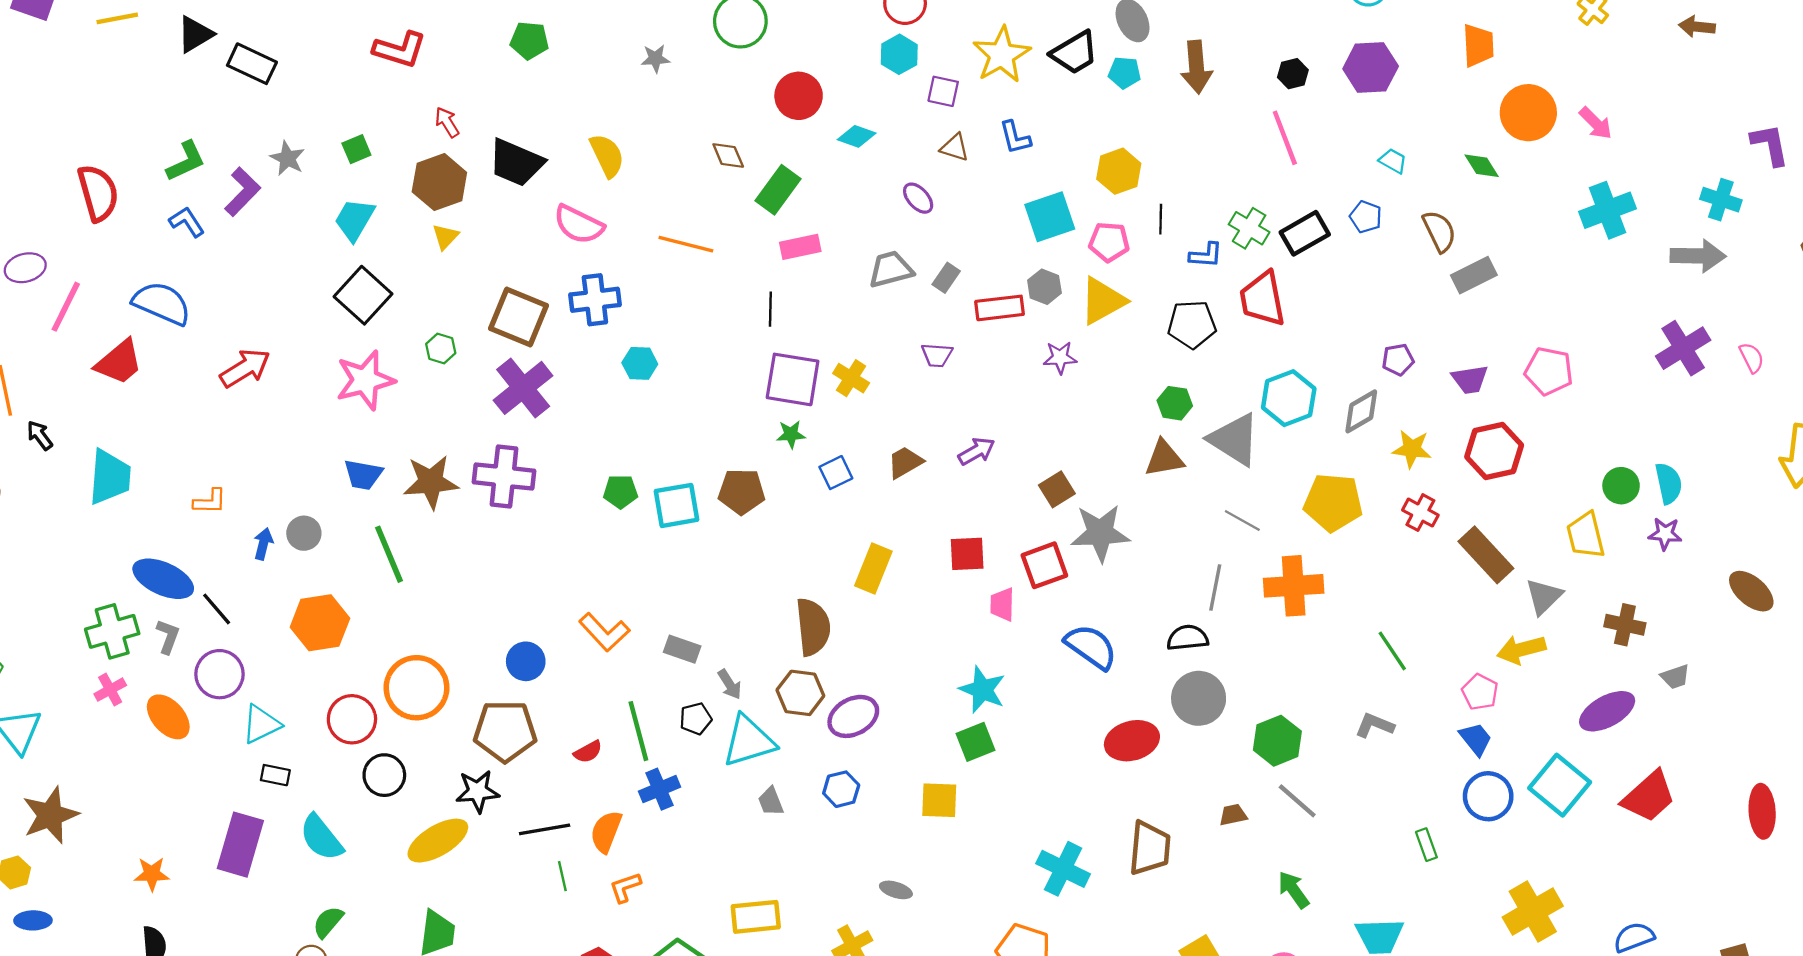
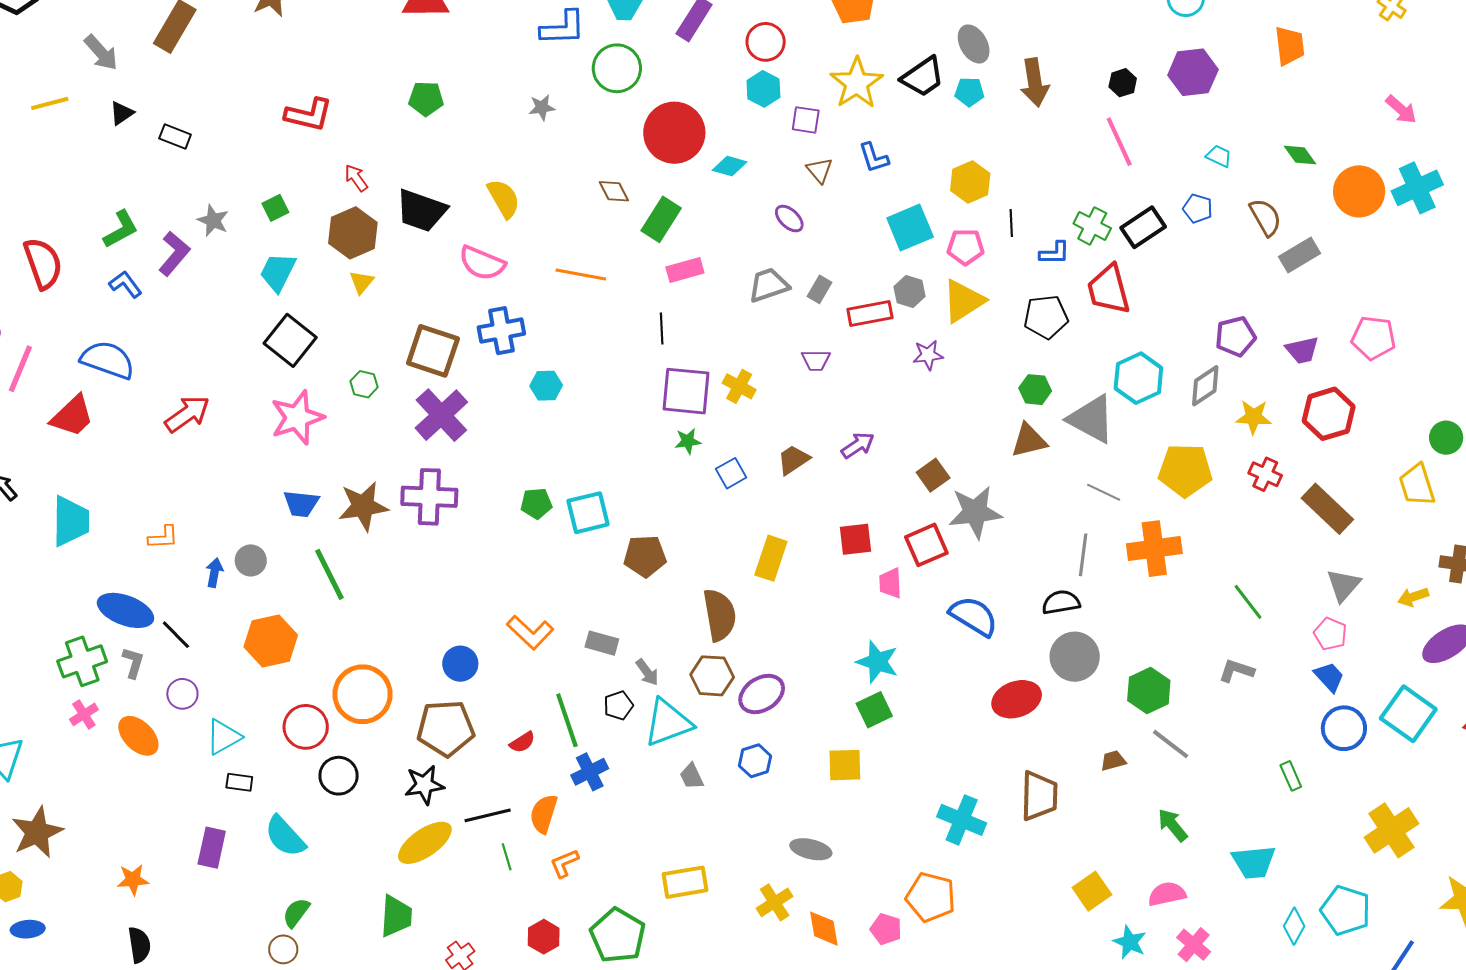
black triangle: (195, 34) -> (122, 113), size x0.7
black rectangle: (252, 64) -> (175, 137), size x0.7
red circle: (799, 96) -> (674, 133), size x1.4
orange circle: (1528, 113) -> (1359, 191), moved
brown triangle: (955, 147) -> (819, 170), turned 36
purple pentagon: (1398, 360) -> (1236, 336), size x1.4
brown pentagon: (742, 492) -> (645, 556), moved
gray triangle: (1544, 596) -> (1343, 585), moved
yellow arrow: (1521, 649) -> (1413, 597), moved, size x0.7
purple circle: (219, 674) -> (182, 694), size x0.7
yellow ellipse: (438, 841) -> (425, 843), moved
purple rectangle: (240, 845) -> (212, 848), size x0.7
gray ellipse: (896, 890) -> (811, 849), size x1.4

